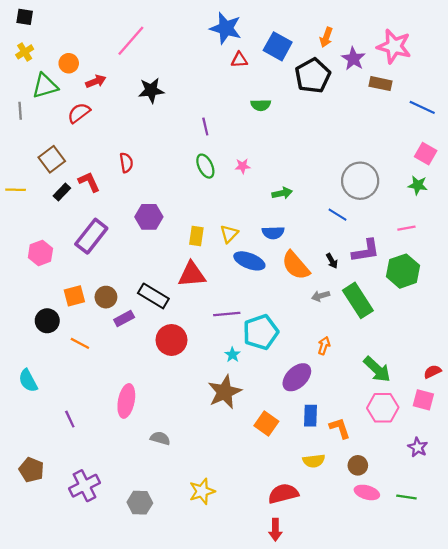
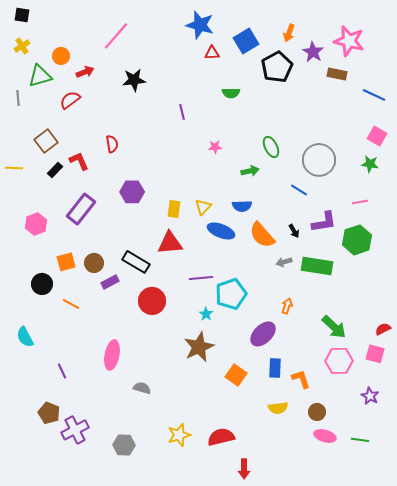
blue square: (278, 46) -> (246, 41), turned 30
green ellipse: (205, 166) -> (271, 147), moved
green rectangle: (358, 300) -> (317, 266), turned -48
brown pentagon: (31, 470) -> (49, 413), moved
red semicircle: (283, 494) -> (221, 437), moved

